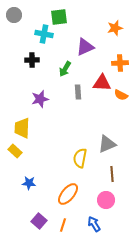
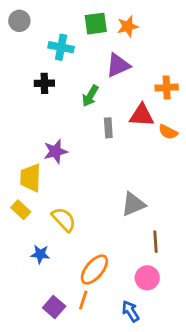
green square: (59, 17) -> (96, 24), moved
orange star: (115, 28) -> (128, 26), moved
purple star: (40, 99) -> (55, 151), moved
gray triangle: (107, 144) -> (133, 204), moved
yellow semicircle: (80, 158) -> (64, 219), moved, turned 126
orange line: (63, 225) -> (83, 300), moved

